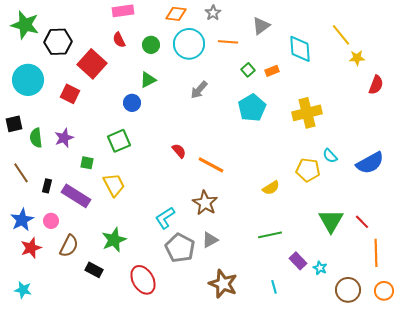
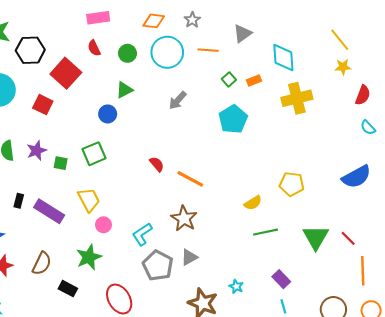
yellow line: (341, 35) -> (340, 40), moved
yellow cross: (307, 113) -> (297, 98), moved
cyan semicircle: (330, 156) -> (368, 128), moved
green square: (87, 163) -> (61, 163), moved
pink circle: (51, 221) -> (103, 225), moved
green line: (270, 235) -> (266, 232), moved
cyan star: (320, 268) -> (236, 286), moved
cyan line: (274, 287) -> (283, 306), moved

